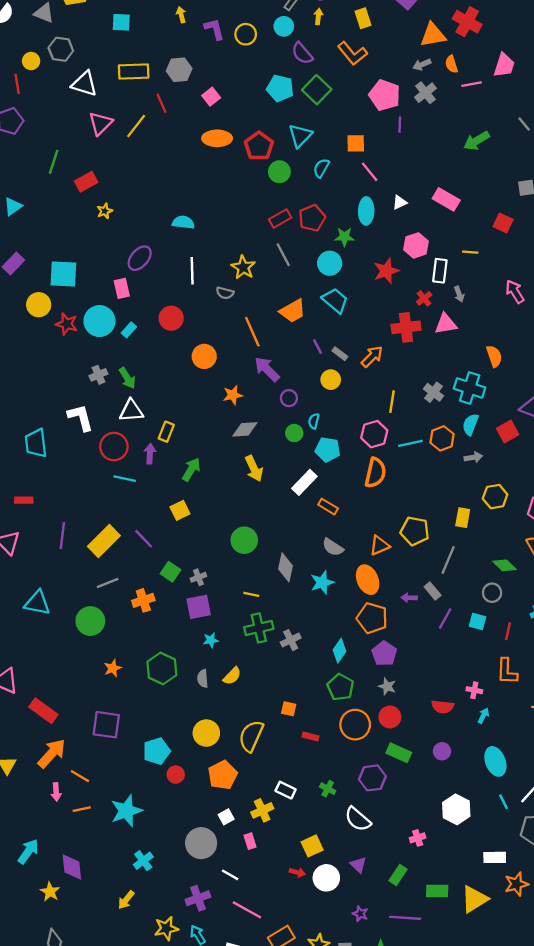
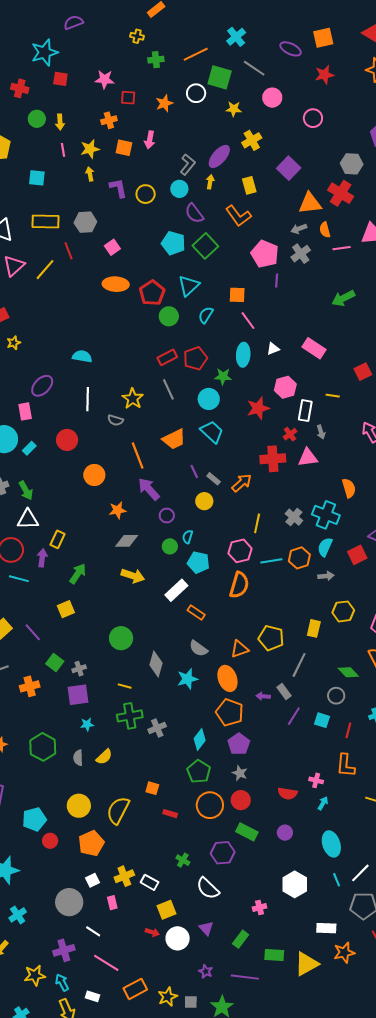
red square: (503, 223) -> (363, 372), turned 36
yellow arrow: (254, 469) -> (133, 576), turned -50
white rectangle: (286, 790) -> (150, 882), moved

